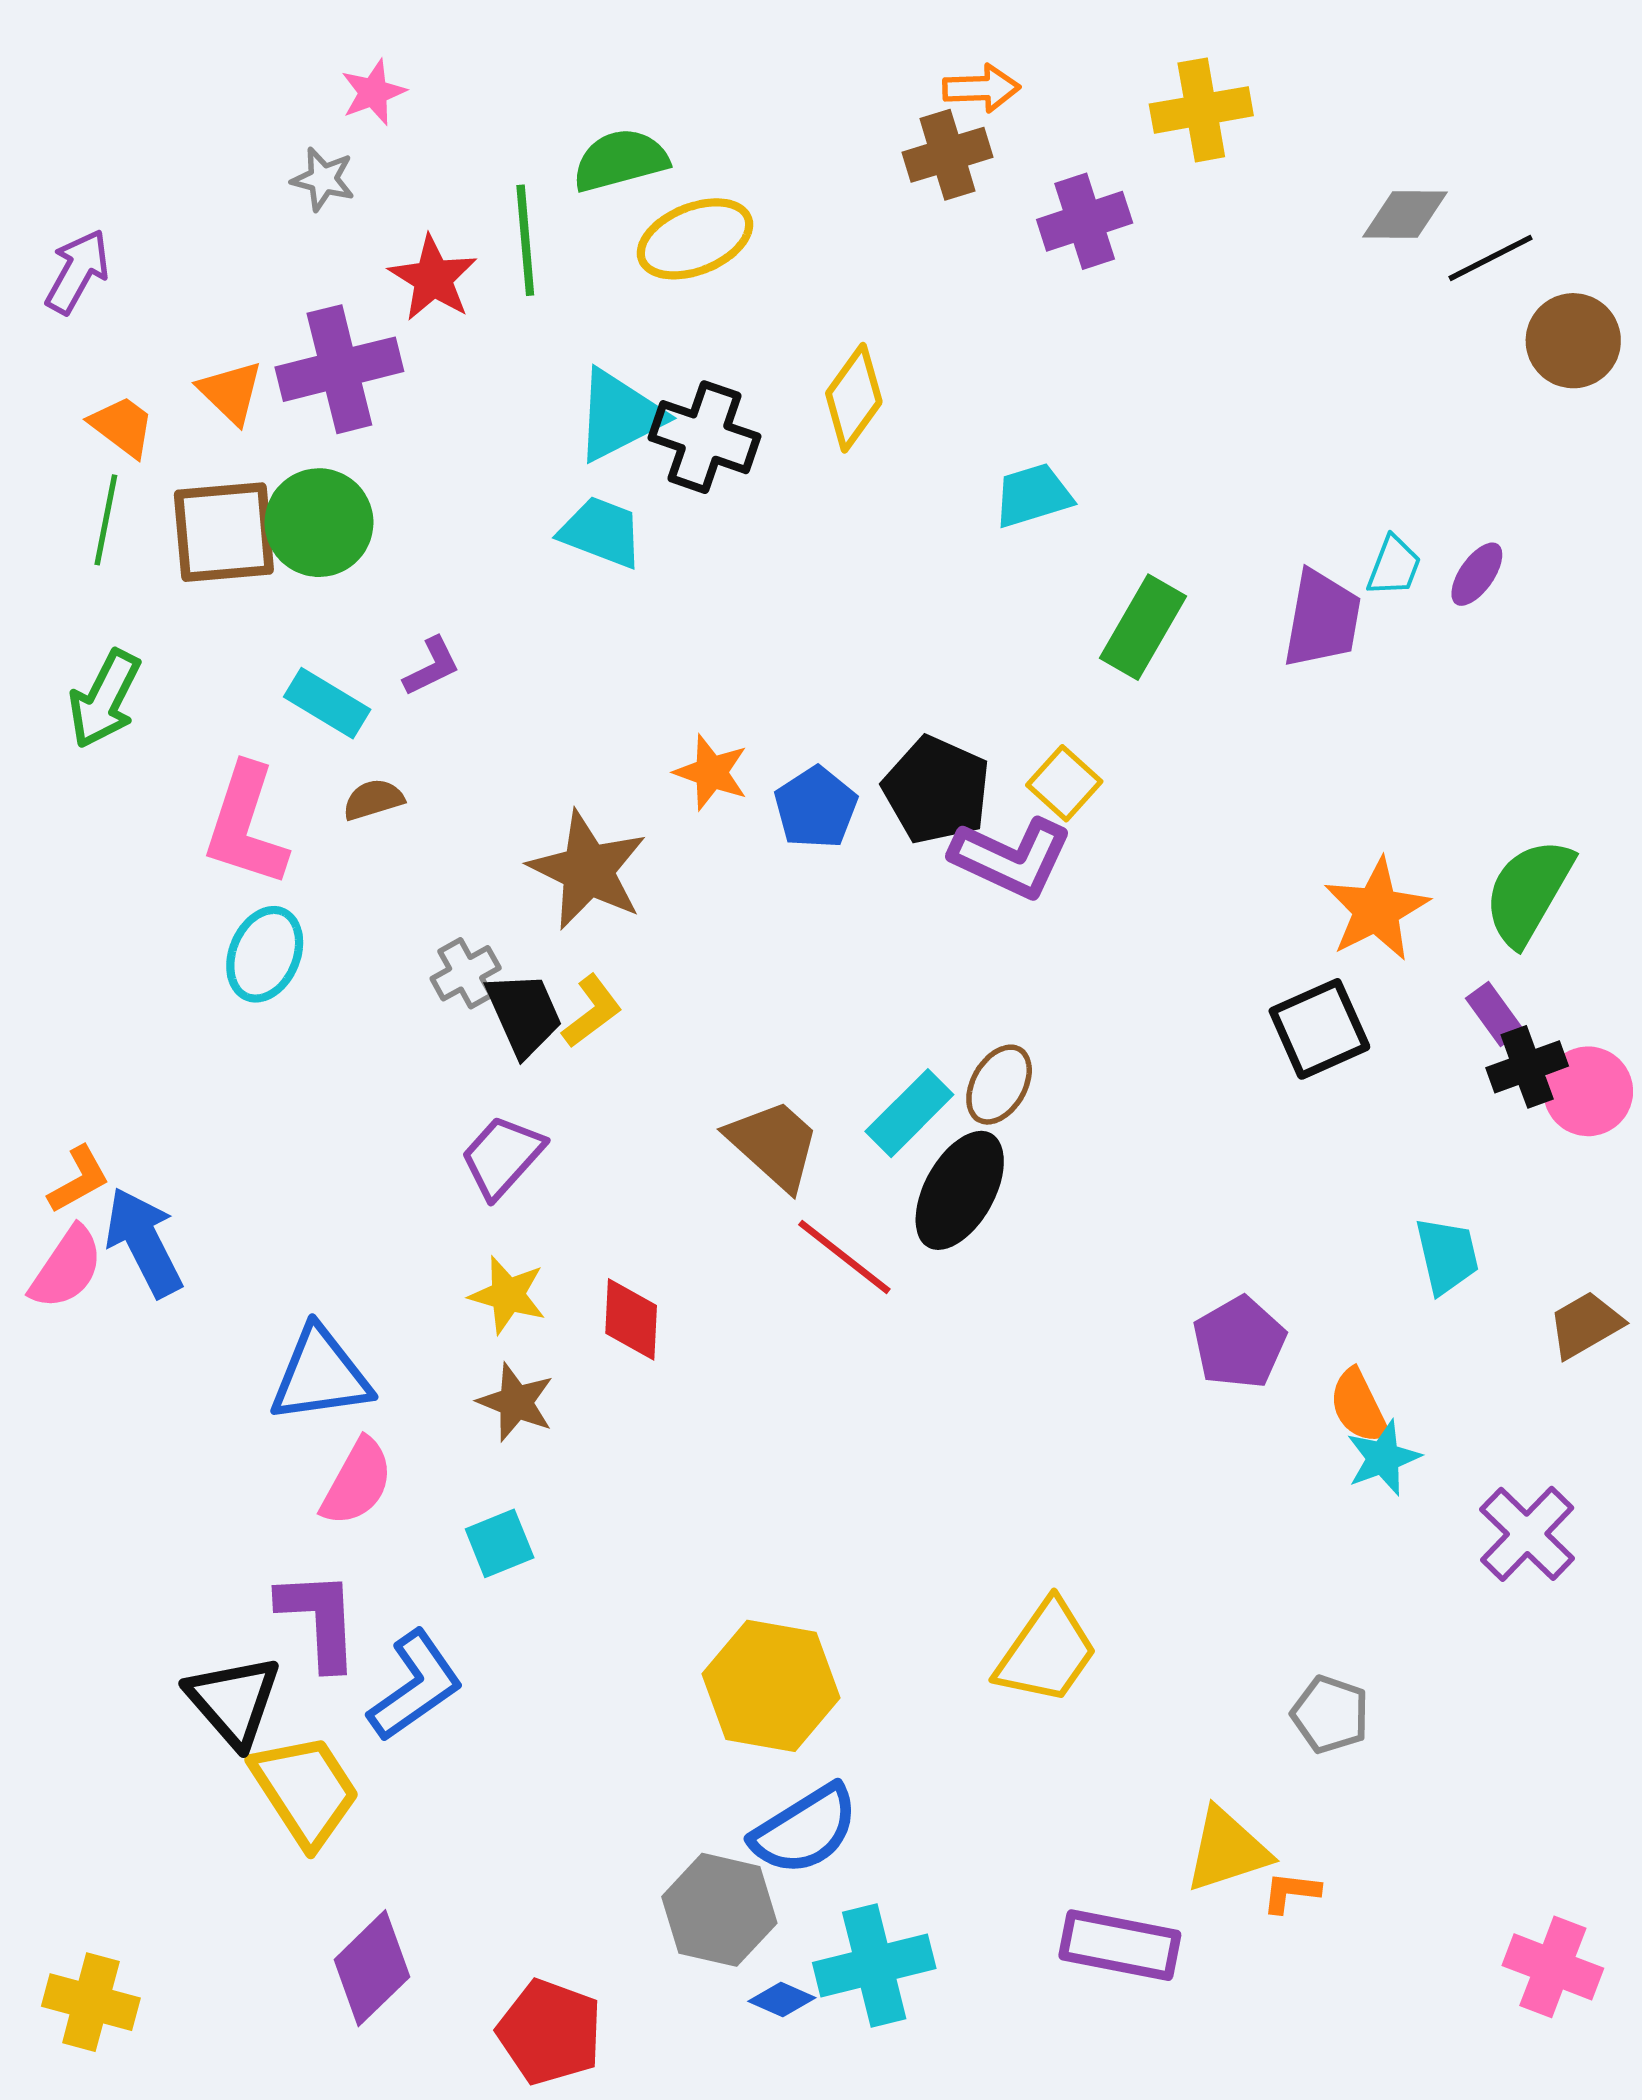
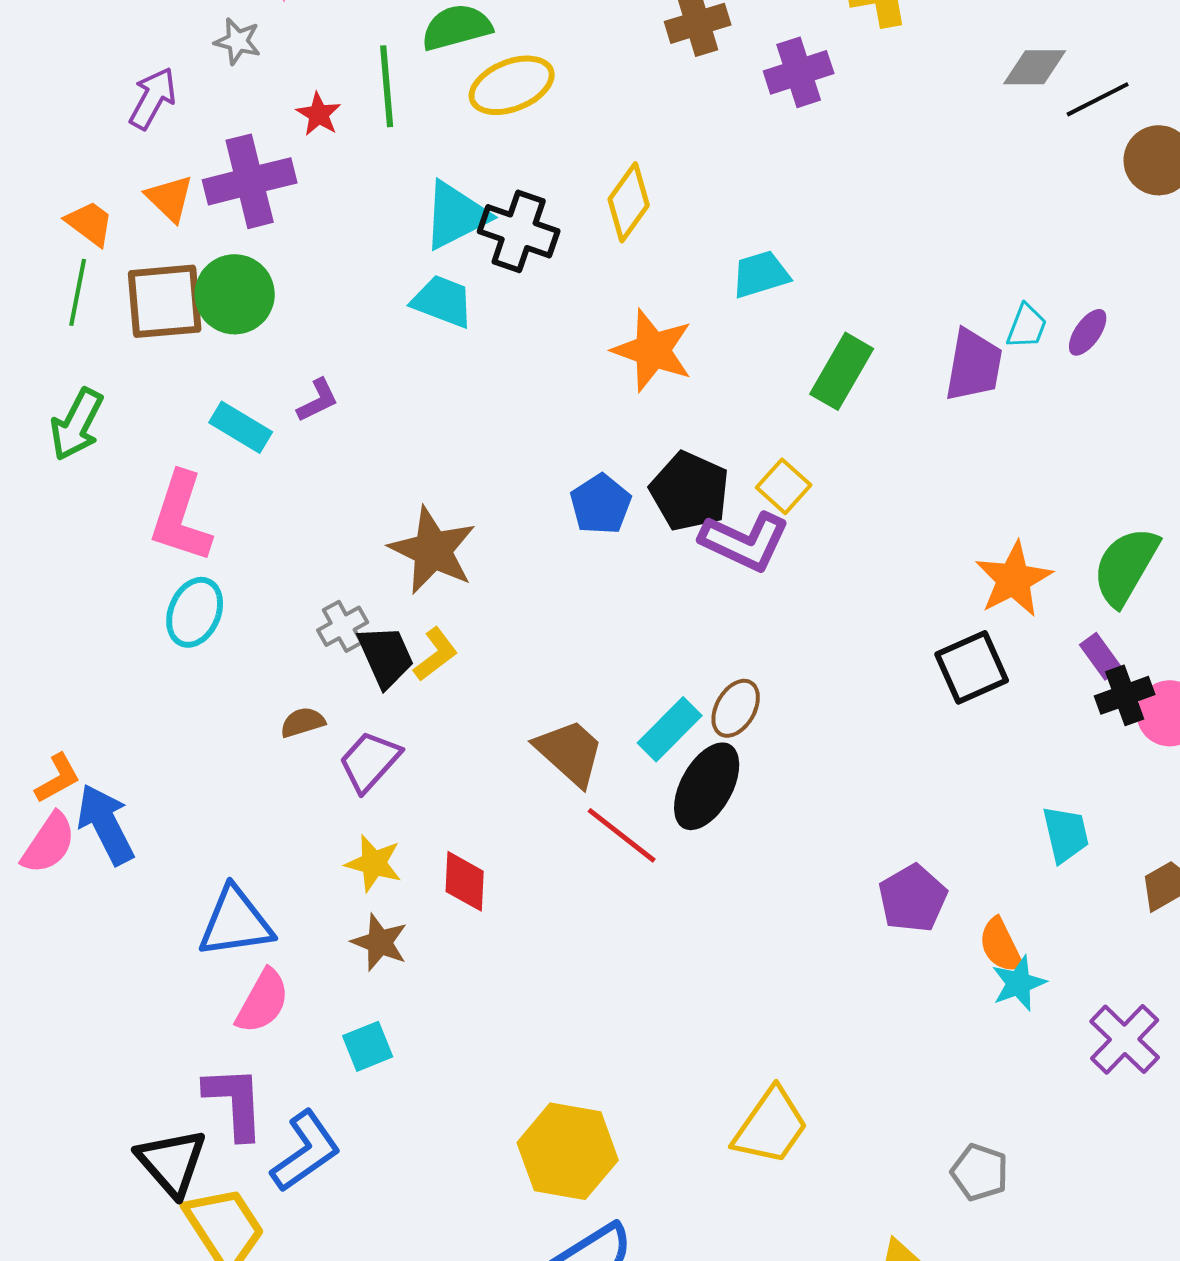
purple arrow: (77, 271) -> (153, 98), moved
red star: (433, 278) -> (319, 114), size x0.7
orange star: (711, 772) -> (653, 350), moved, size x1.5
brown semicircle: (373, 800) -> (303, 722), moved

